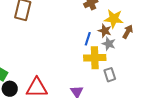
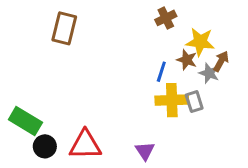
gray star: (109, 44) -> (209, 73), moved
gray rectangle: (110, 75) -> (194, 102), moved

